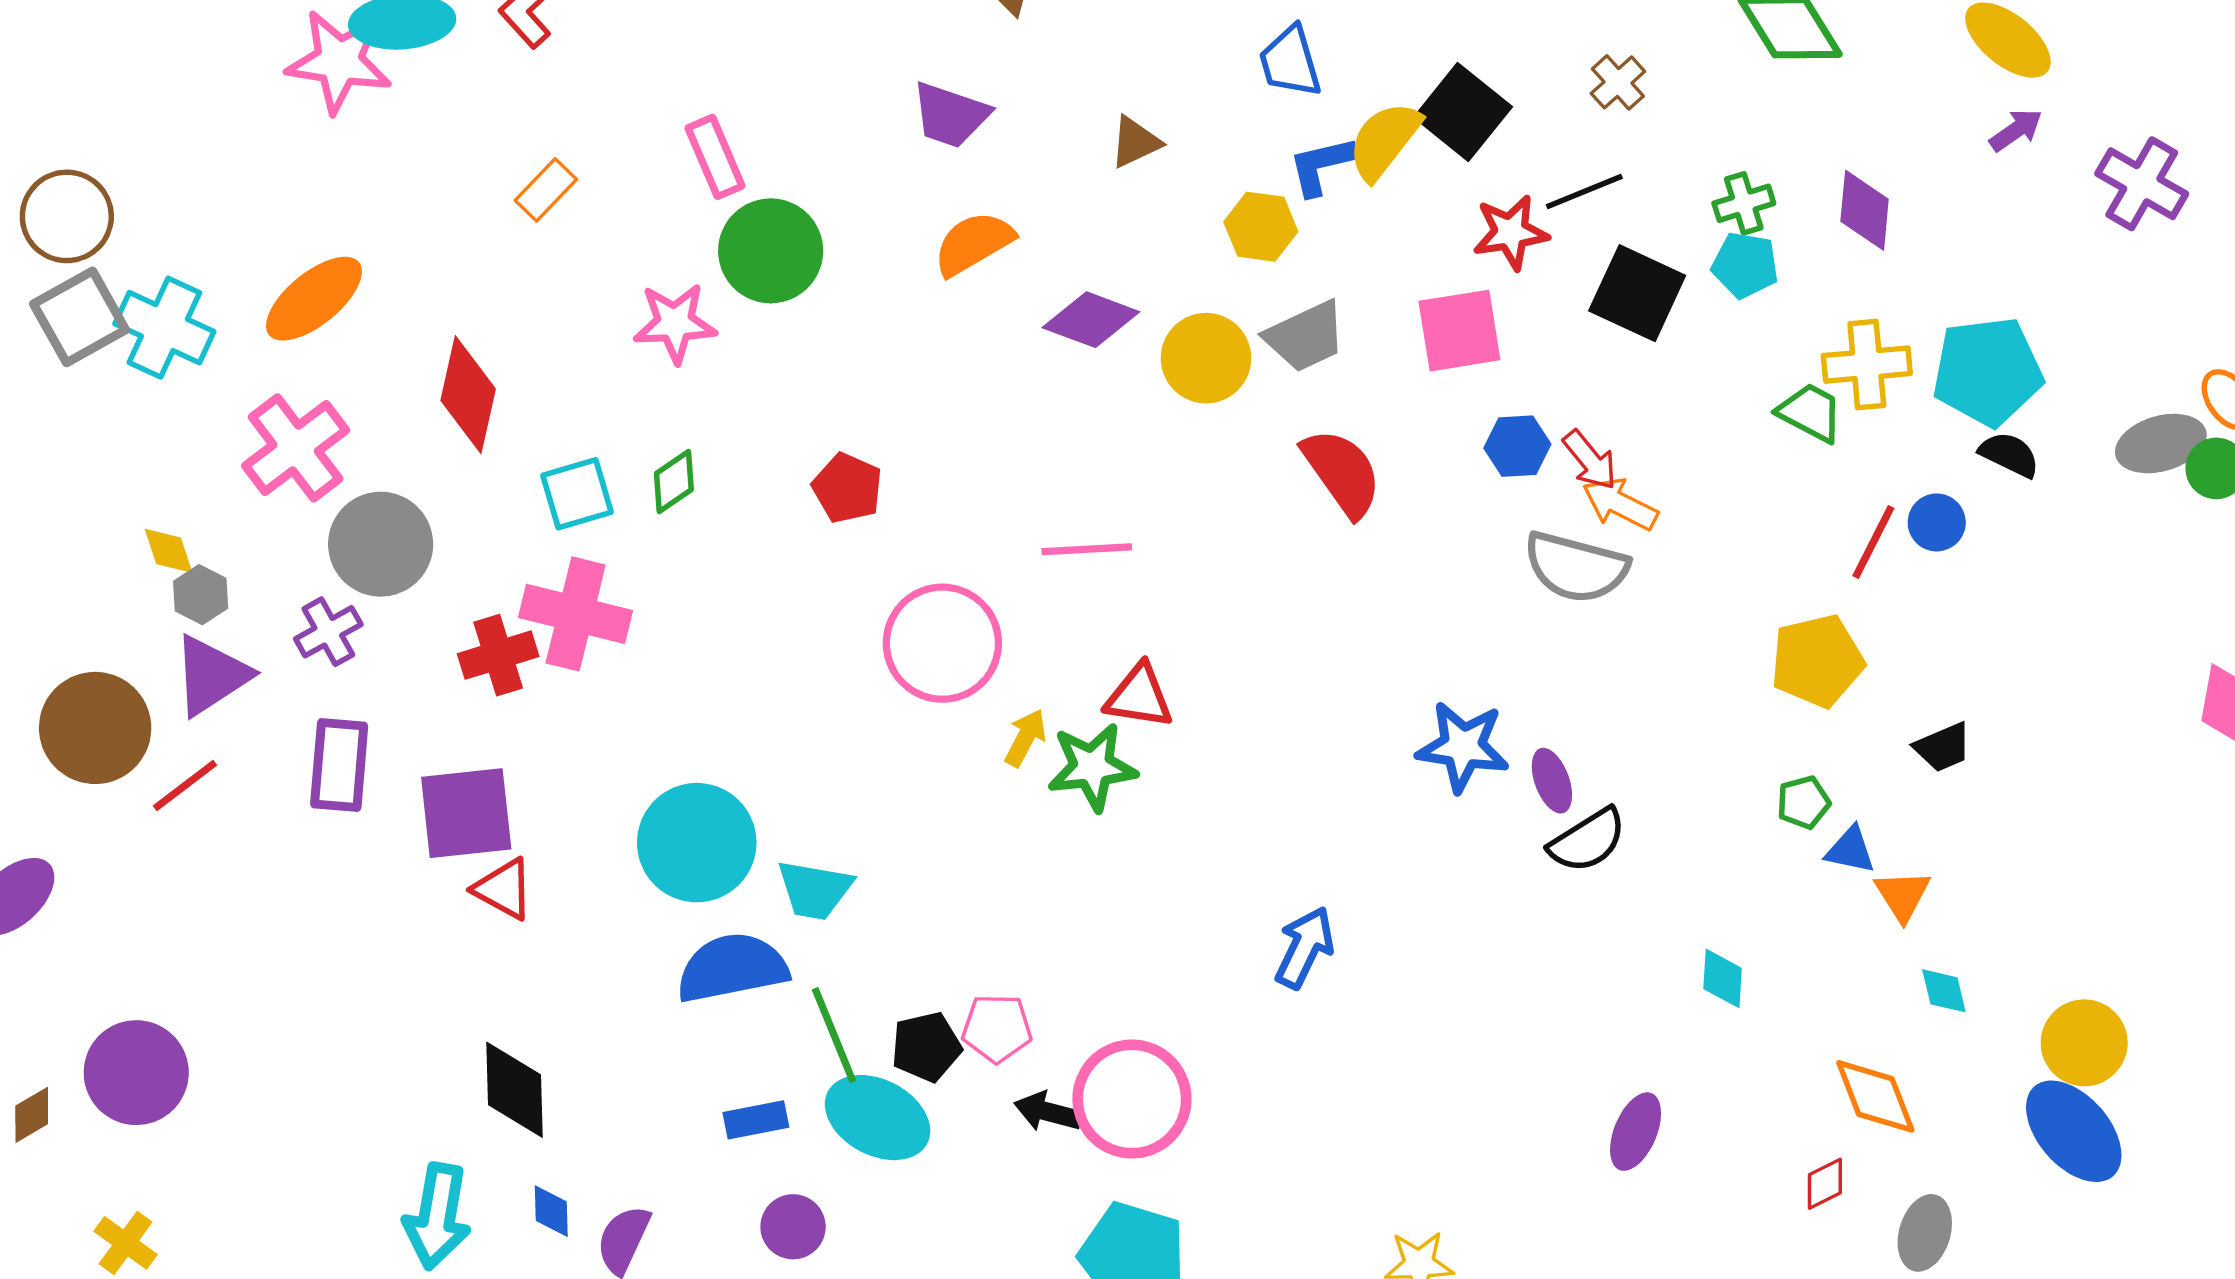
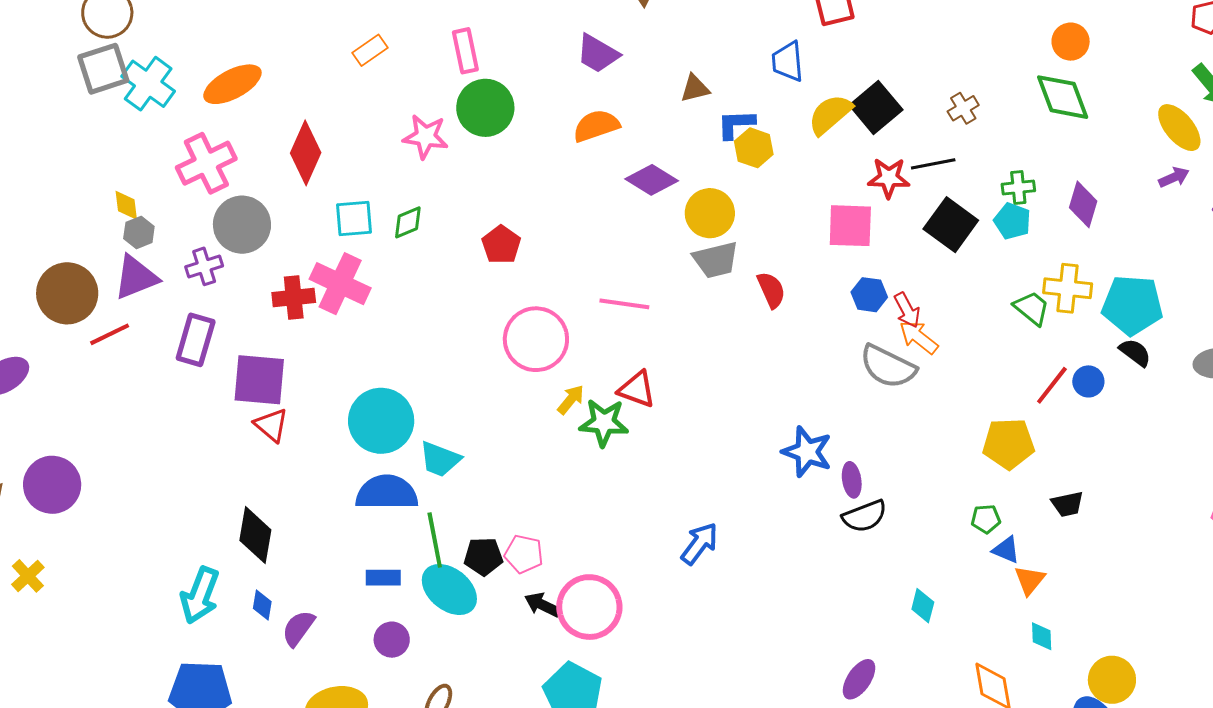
blue L-shape: (1321, 166) -> (736, 124), moved
gray trapezoid: (1305, 336) -> (716, 260), moved
red semicircle: (1342, 472) -> (771, 290), size x0.7

